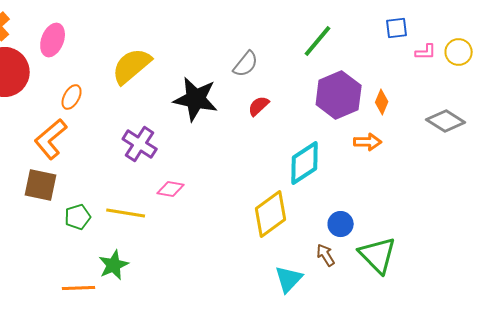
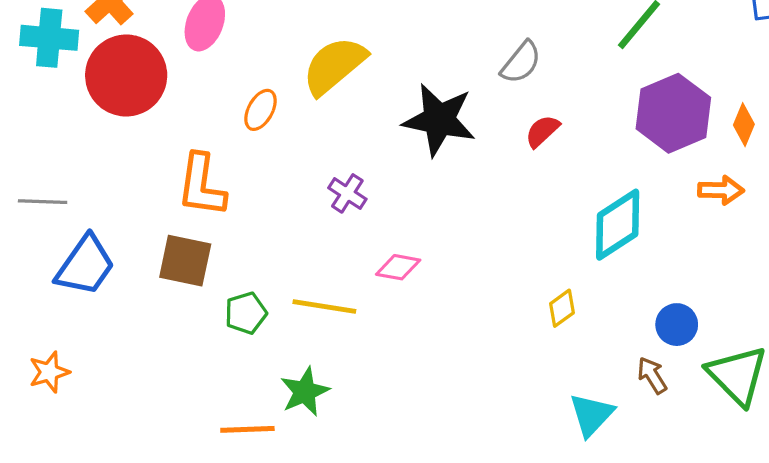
orange ellipse: (72, 97) -> (261, 110), moved
orange L-shape: (51, 139) -> (202, 185), turned -42
purple cross: (140, 144) -> (347, 193), size x0.7
yellow diamond: (271, 214) -> (562, 308), size x0.5

